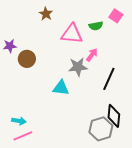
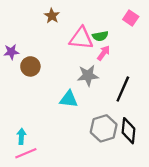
green semicircle: (96, 26) -> (100, 36), moved
pink arrow: (92, 55) -> (104, 53), moved
cyan arrow: (19, 121) -> (21, 136), turned -96
gray hexagon: (101, 129) -> (104, 128), moved

